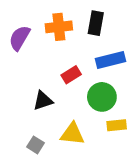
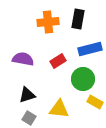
purple semicircle: (19, 38) -> (23, 59), moved, turned 70
black triangle: (43, 101) -> (27, 95), moved
yellow rectangle: (117, 125) -> (95, 102), turned 35

